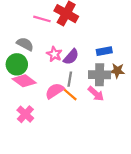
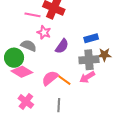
gray semicircle: (25, 44) -> (29, 46), moved
pink star: (54, 54) -> (44, 32), moved
gray line: (70, 79) -> (59, 105), moved
pink arrow: (96, 94) -> (87, 77), turned 112

